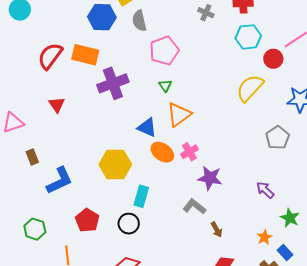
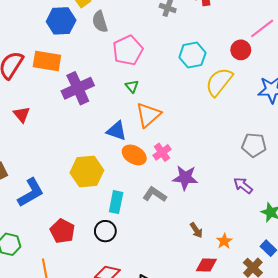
cyan hexagon: (248, 37) -> (192, 55), moved
gray pentagon: (278, 138) -> (254, 145), moved, turned -30
gray L-shape: (194, 207) -> (155, 194), moved
orange star: (264, 237) -> (224, 241), moved

